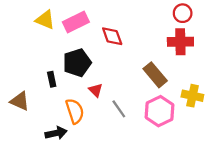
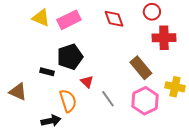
red circle: (183, 13) -> (152, 12), moved
red diamond: (112, 36) -> (114, 19), moved
black rectangle: (52, 79) -> (47, 72), turned -64

